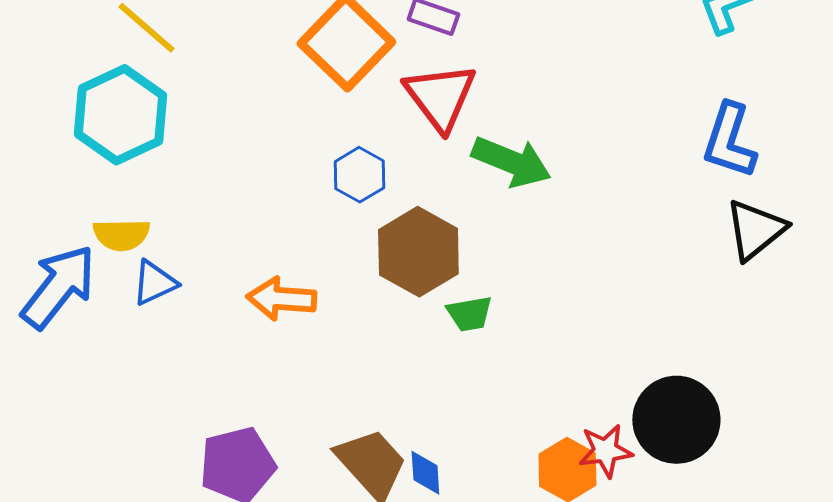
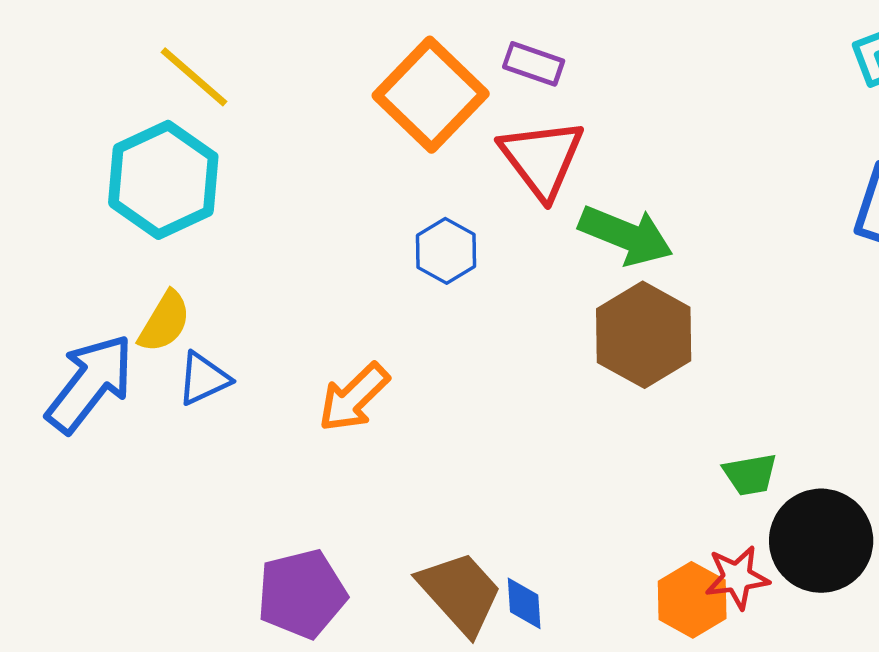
yellow semicircle: (121, 235) -> (164, 322), turned -58
brown hexagon: (418, 252) -> (644, 335), moved
orange arrow: (281, 299) -> (354, 398), turned -48
green trapezoid: (469, 314) -> (750, 474), moved

